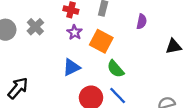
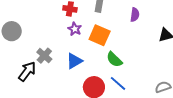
gray cross: (35, 27) -> (44, 56), moved
black arrow: (18, 88) -> (27, 71), moved

